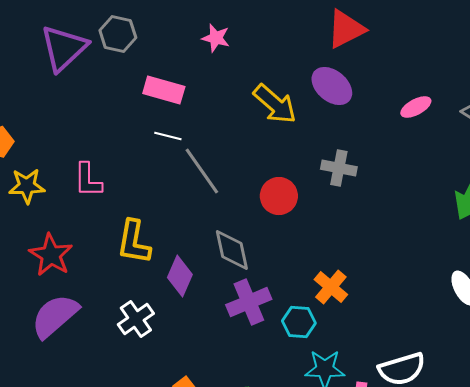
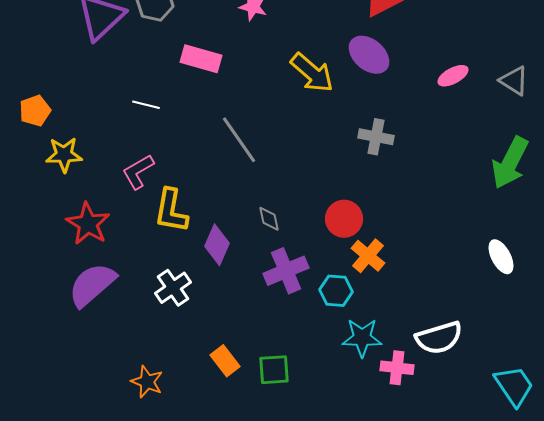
white line: (168, 136) -> (146, 105), moved
pink L-shape: (88, 180) -> (138, 172), moved, turned 60
red circle: (279, 196) -> (344, 219), moved
gray diamond: (232, 250) -> (269, 219), size x0.6

